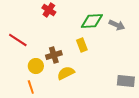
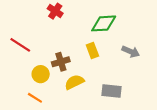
gray arrow: (117, 25) -> (131, 52), moved
gray rectangle: (126, 81) -> (112, 91), moved
orange line: (31, 87) -> (35, 98), turned -40

